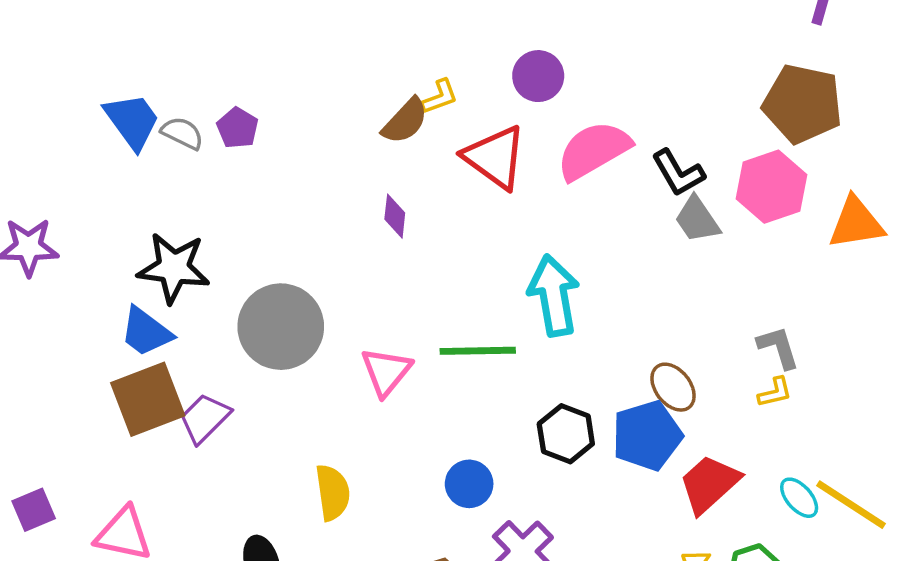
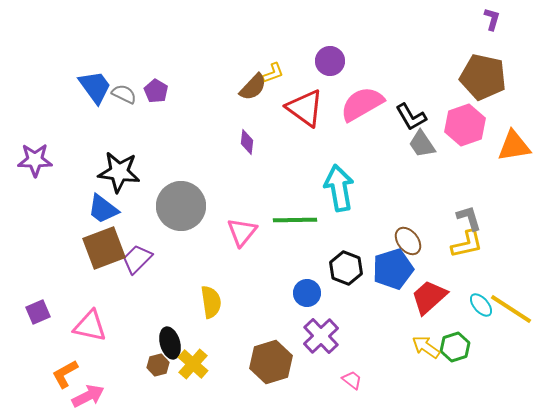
yellow L-shape: (775, 392) -> (467, 244), size x1.6
blue circle: (469, 484) -> (307, 293), moved

